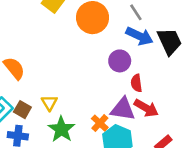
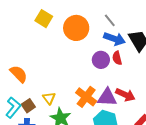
red semicircle: (136, 83) -> (117, 58), moved
brown square: (22, 110) -> (28, 106), turned 32
orange cross: (100, 123) -> (86, 97), moved, size x1.5

